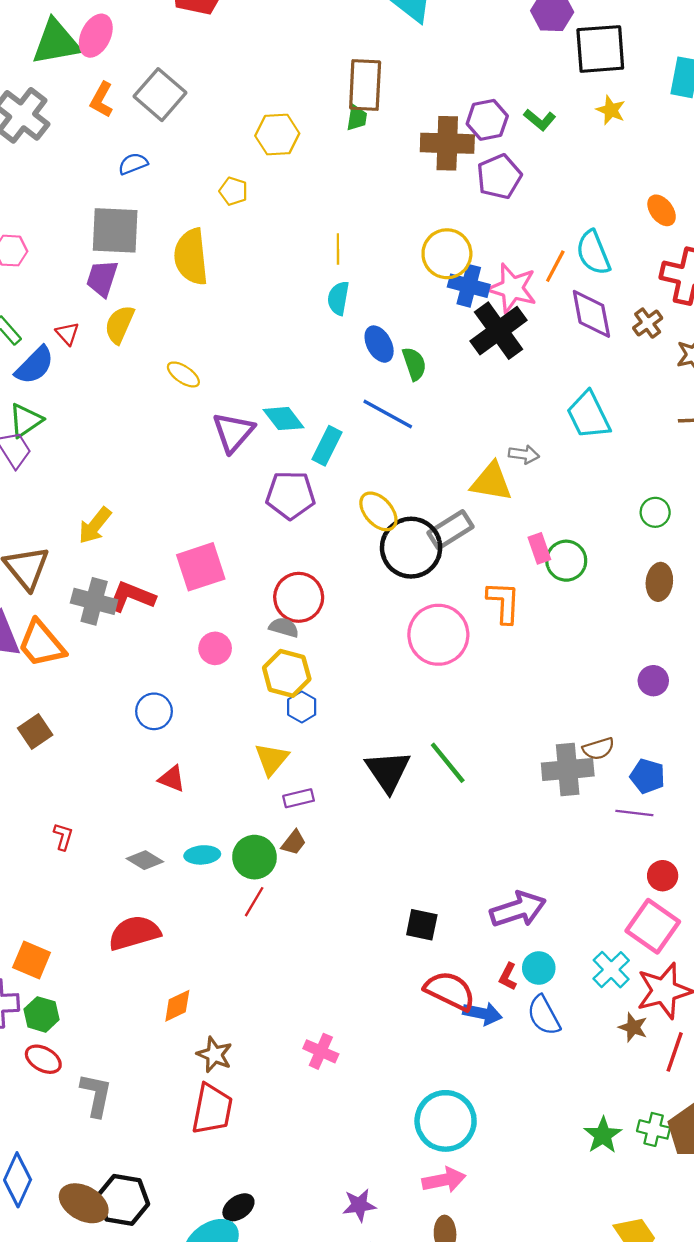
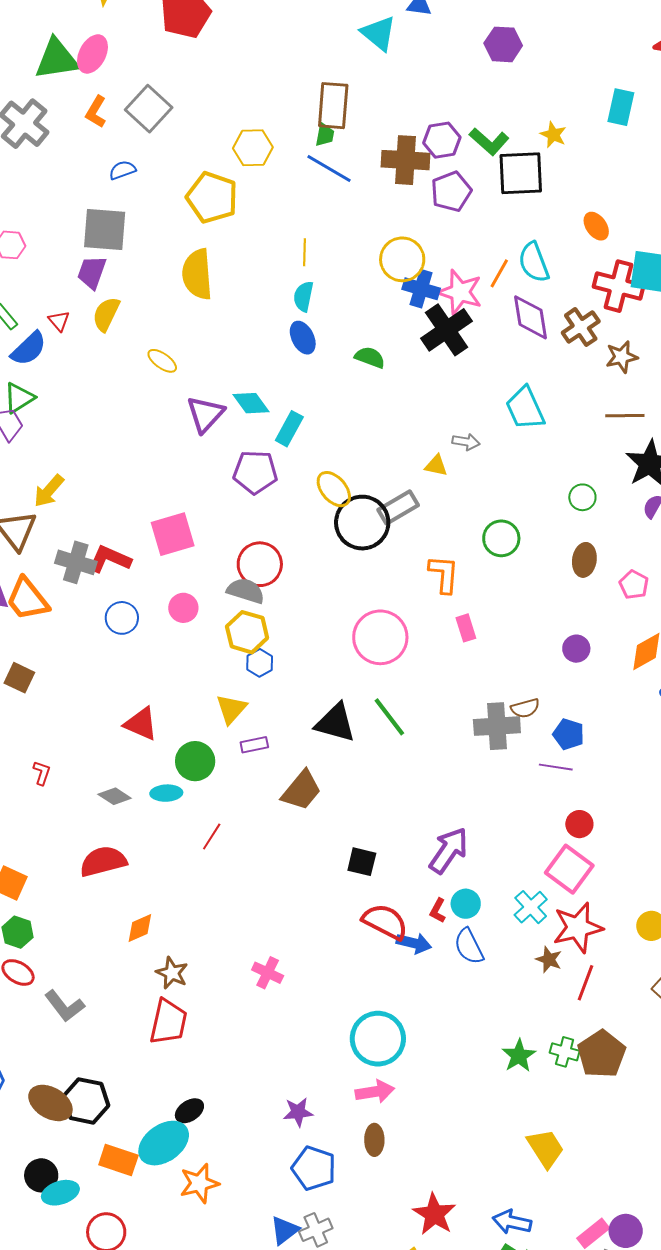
black square: (600, 49) -> (521, 173), moved
green L-shape: (540, 120) -> (489, 141), size x1.4
yellow pentagon: (233, 191) -> (212, 197), size x2.0
yellow semicircle: (191, 257) -> (197, 274), moved
brown cross: (648, 323) -> (581, 327), size x1.4
blue ellipse: (379, 344) -> (303, 338), moved
green semicircle: (414, 364) -> (370, 357), turned -52
blue line: (388, 414) -> (329, 169), moved
yellow triangle: (491, 482) -> (436, 466), size x0.6
yellow arrow: (95, 526) -> (49, 491), moved
pink rectangle: (539, 548) -> (466, 628), moved
gray semicircle: (284, 627) -> (246, 591), size x1.4
pink circle: (438, 635) -> (380, 637), moved
blue circle: (154, 711) -> (122, 618), moved
brown square: (35, 731) -> (19, 678), turned -32
black triangle: (388, 771) -> (335, 723), turned -42
red triangle: (172, 779) -> (141, 724), size x1.4
brown trapezoid: (294, 842) -> (301, 790), moved, size x1.8
green circle: (254, 857) -> (195, 761), moved
purple arrow: (518, 909) -> (449, 850), turned -39
gray L-shape: (96, 1095) -> (65, 1006), turned 129

